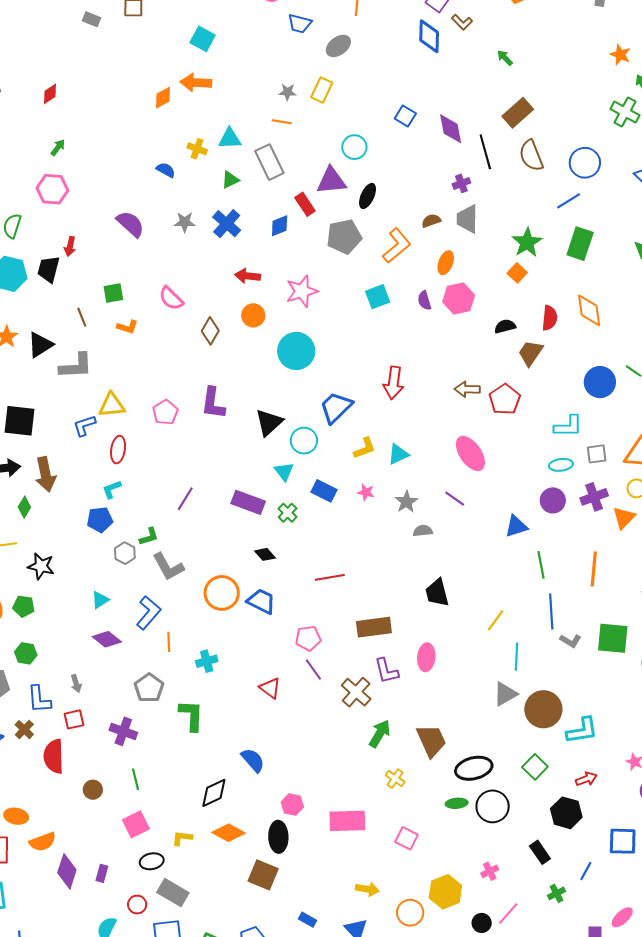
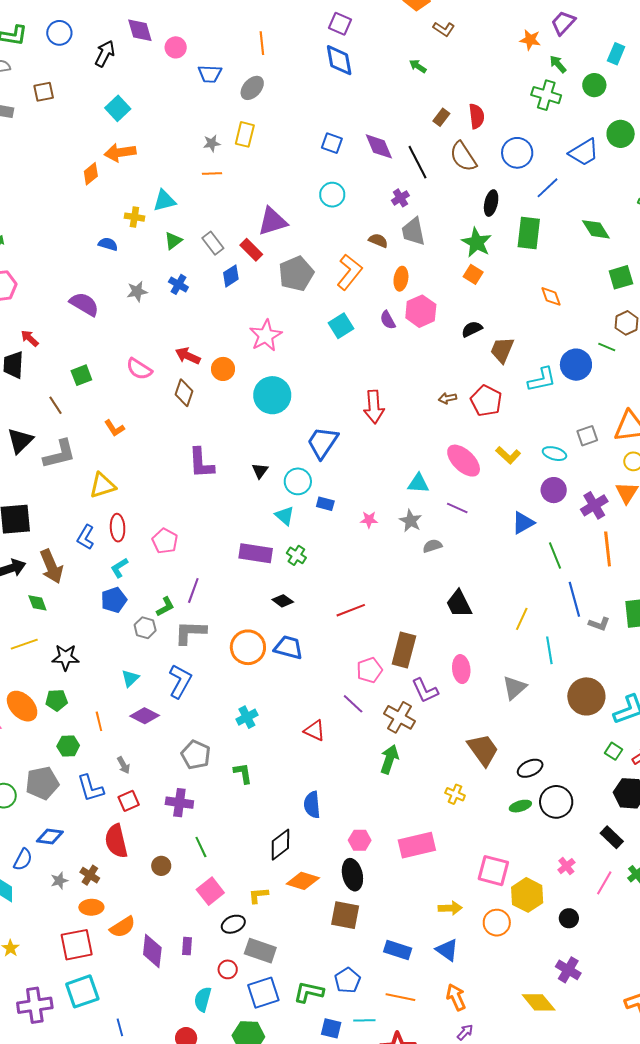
brown L-shape: (462, 22) -> (444, 29), moved
cyan square: (203, 39) -> (118, 108), turned 30
brown rectangle: (518, 113) -> (441, 117), size x0.6
cyan circle: (354, 147) -> (332, 195), moved
gray rectangle: (269, 162) -> (213, 243), moved, size x0.7
black ellipse: (368, 196) -> (491, 203), moved
blue line: (569, 201) -> (547, 188), moved
brown semicircle: (431, 221) -> (378, 241), turned 54
blue cross: (227, 224) -> (178, 284), size x0.7
red arrow: (70, 246) -> (30, 338), turned 132
red arrow: (248, 276) -> (188, 356), moved, turned 30
orange diamond: (589, 310) -> (551, 296), size x0.7
red semicircle: (550, 318) -> (477, 116), moved
orange L-shape: (127, 327) -> (114, 428), moved, turned 50
brown arrow: (467, 389) -> (447, 398), size x0.7
pink pentagon: (165, 412) -> (165, 541), moved
black triangle: (269, 422) -> (260, 471), size x0.6
blue L-shape: (84, 426) -> (86, 537), moved, turned -30
cyan L-shape: (568, 426) -> (542, 380), moved
yellow L-shape: (365, 448) -> (508, 455), moved, turned 75
cyan triangle: (398, 454) -> (418, 483), moved, turned 40
cyan ellipse: (561, 465) -> (554, 454), turned 35
blue rectangle: (324, 491) -> (325, 504), moved, size x0.7
purple cross: (594, 497) -> (594, 505), moved
purple line: (185, 499) -> (193, 590), moved
green diamond: (24, 507) -> (37, 603), turned -40
gray L-shape: (168, 567) -> (190, 632), turned 132
brown rectangle: (374, 627) -> (404, 650), turned -56
pink pentagon: (308, 638) -> (369, 670), moved
orange line: (169, 642) -> (99, 721), moved
gray triangle: (505, 694) -> (514, 688), moved
green L-shape: (191, 715) -> (243, 773), size x0.7
brown cross: (24, 730) -> (90, 875), moved
green arrow: (380, 734) -> (389, 759), moved
blue semicircle: (253, 760) -> (312, 805), turned -132
green square: (535, 767) -> (614, 751), moved, size x0.7
black ellipse: (474, 768) -> (530, 768), size x0.7
pink square: (406, 838) -> (493, 871), moved, size x1.4
pink line: (508, 914) -> (604, 883), moved
blue rectangle: (308, 920) -> (398, 950), size x1.5

